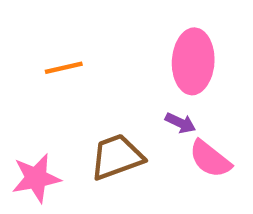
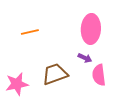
pink semicircle: (210, 159) -> (99, 75), turned 45

